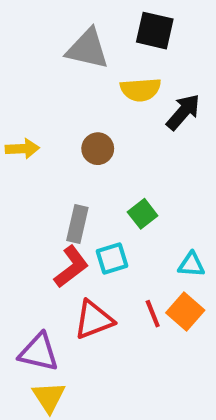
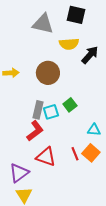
brown circle: (98, 149) -> (48, 73), size x1.5
cyan square: (112, 259) -> (51, 112), moved
red triangle: (94, 320) -> (46, 157), turned 40
purple triangle: (39, 352) -> (19, 173), turned -50

